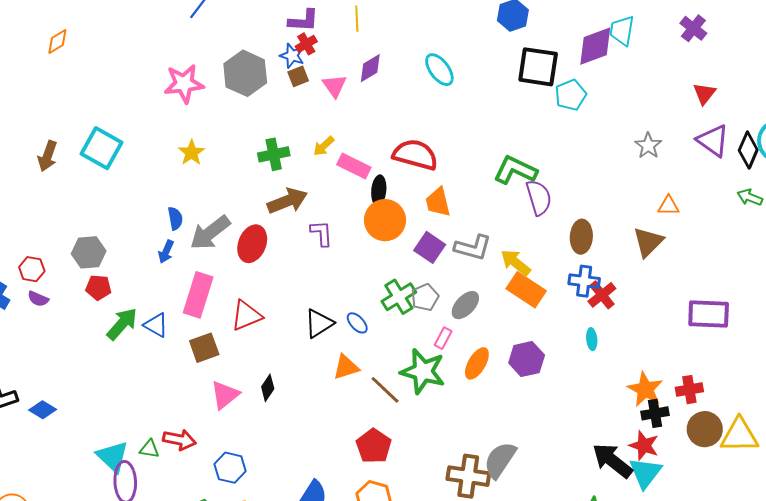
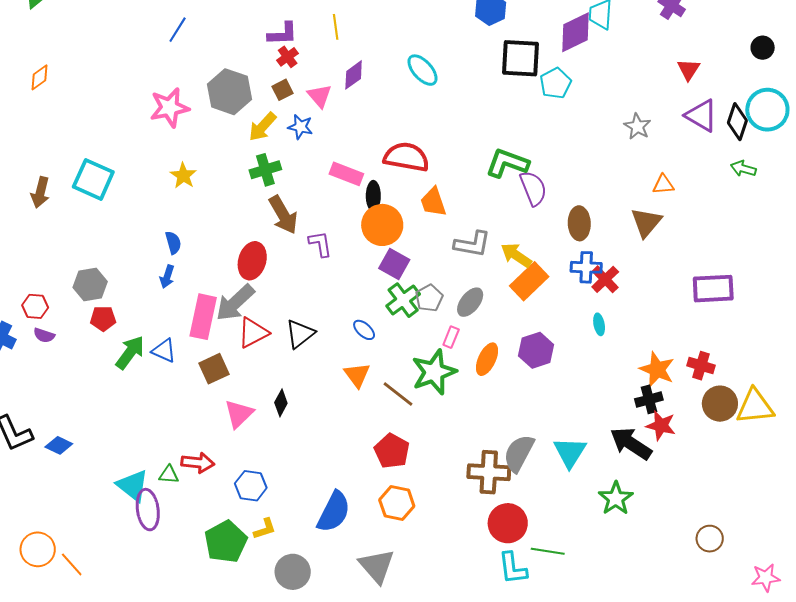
blue star: (292, 56) -> (300, 127), moved
yellow arrow: (324, 146) -> (262, 127), moved, size x1.4
brown arrow: (287, 201) -> (283, 215), turned 87
gray arrow: (210, 233) -> (235, 303), moved
purple square: (430, 247) -> (394, 264), moved
orange rectangle: (526, 290) -> (529, 281), turned -72
black triangle: (319, 323) -> (300, 334), moved
orange triangle: (346, 367) -> (357, 375), turned -44
green star: (423, 371) -> (434, 372), turned -30
red cross: (689, 390) -> (701, 366), turned 32
black cross: (655, 413) -> (649, 399), moved
cyan triangle: (645, 473) -> (570, 452), moved

